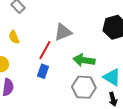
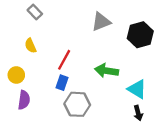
gray triangle: (63, 32) -> (101, 22), moved
gray hexagon: (84, 87) -> (77, 104), moved

